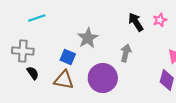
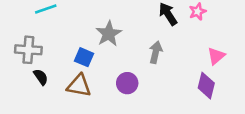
purple circle: (103, 78) -> (127, 83), size x0.6

